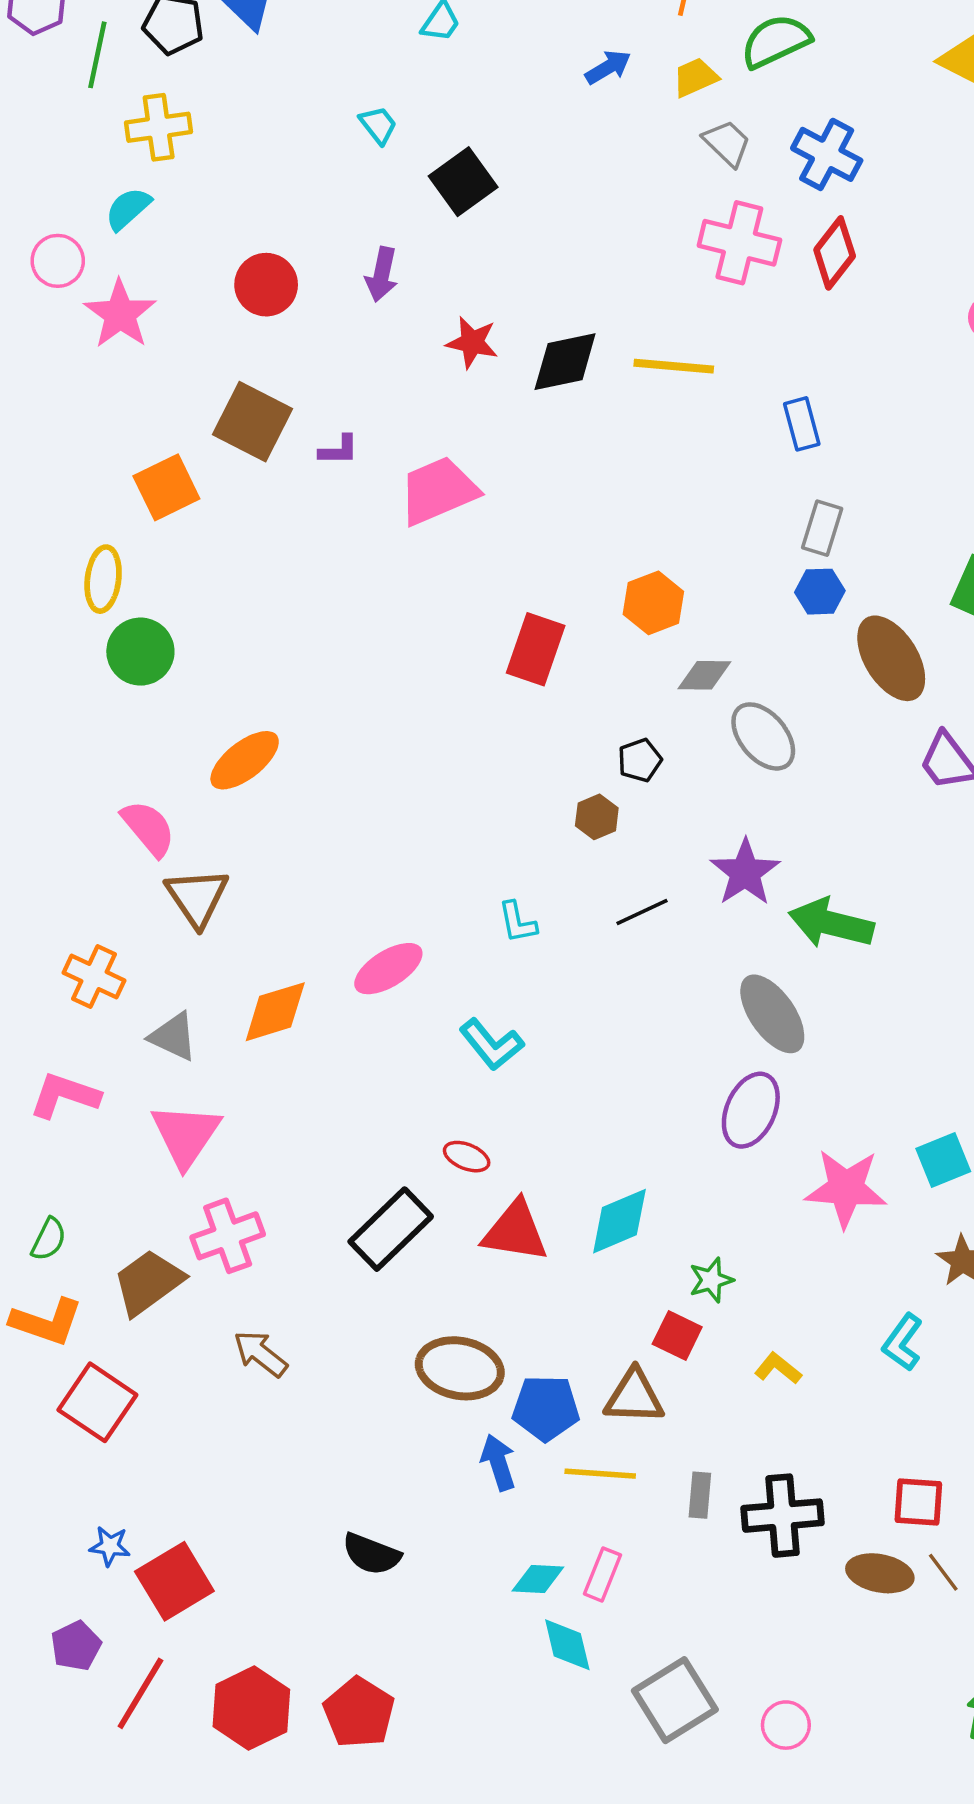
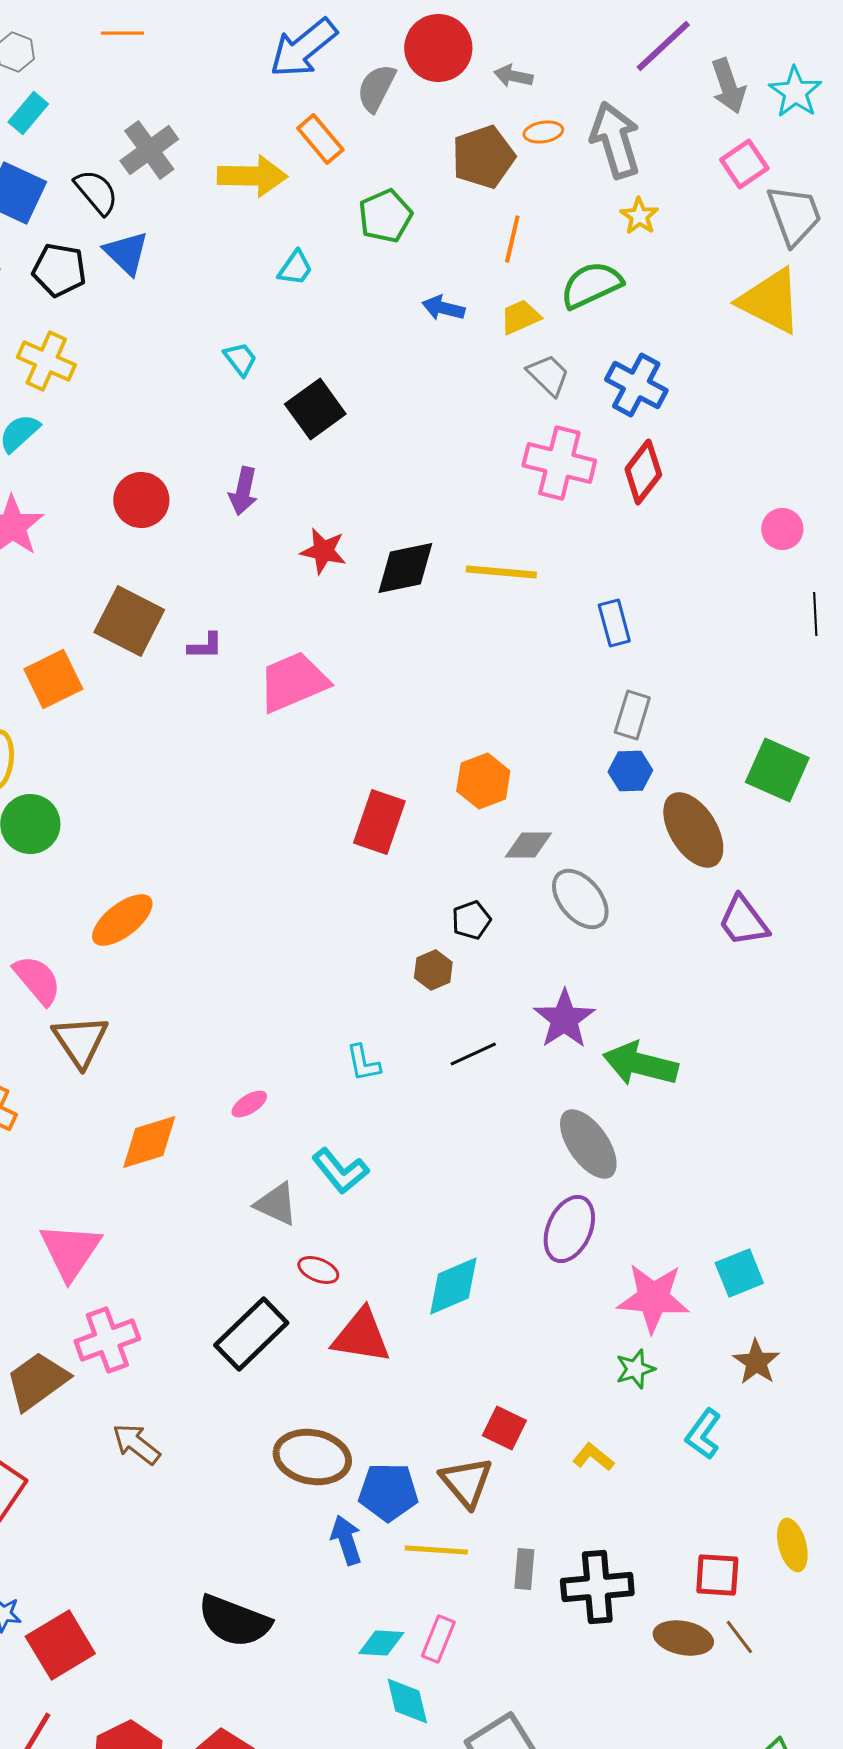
blue arrow: (608, 67) -> (443, 308), turned -135
yellow cross: (159, 127) -> (46, 361), turned 32
pink ellipse: (388, 969) -> (249, 1104), size x0.6
gray triangle: (173, 1037) -> (276, 1204), moved
cyan diamond: (619, 1221) -> (453, 1286), moved
green star: (711, 1280) -> (635, 1369), moved
brown triangle: (634, 1397) -> (466, 1482), turned 48
black semicircle: (371, 1554) -> (234, 1621), size x1.4

